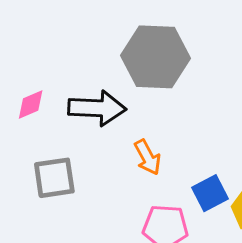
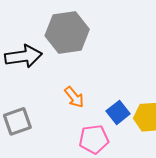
black arrow: (97, 108) -> (23, 56), moved

